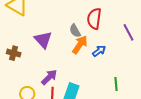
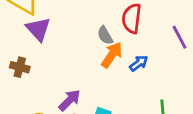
purple triangle: (43, 40) -> (38, 29), moved

